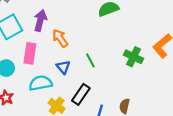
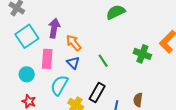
blue triangle: (63, 67) -> (73, 63), moved
cyan semicircle: (41, 83) -> (59, 85), turned -45

